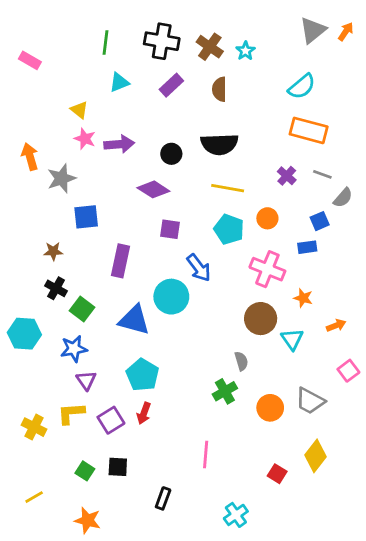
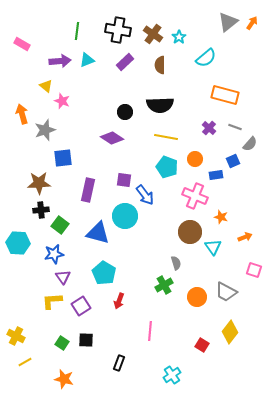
cyan semicircle: (302, 87) -> (206, 58), moved
yellow triangle: (79, 110) -> (46, 86), moved
purple arrow: (119, 144) -> (60, 61), moved
purple square: (170, 229) -> (124, 180), moved
blue rectangle: (307, 247) -> (216, 175), moved
brown star: (53, 251) -> (39, 183), size x1.6
black cross: (56, 288) -> (41, 210), turned -35
pink square: (348, 371) -> (254, 270), turned -35
red arrow: (144, 413) -> (119, 301), moved
yellow cross: (34, 427) -> (16, 336), moved

